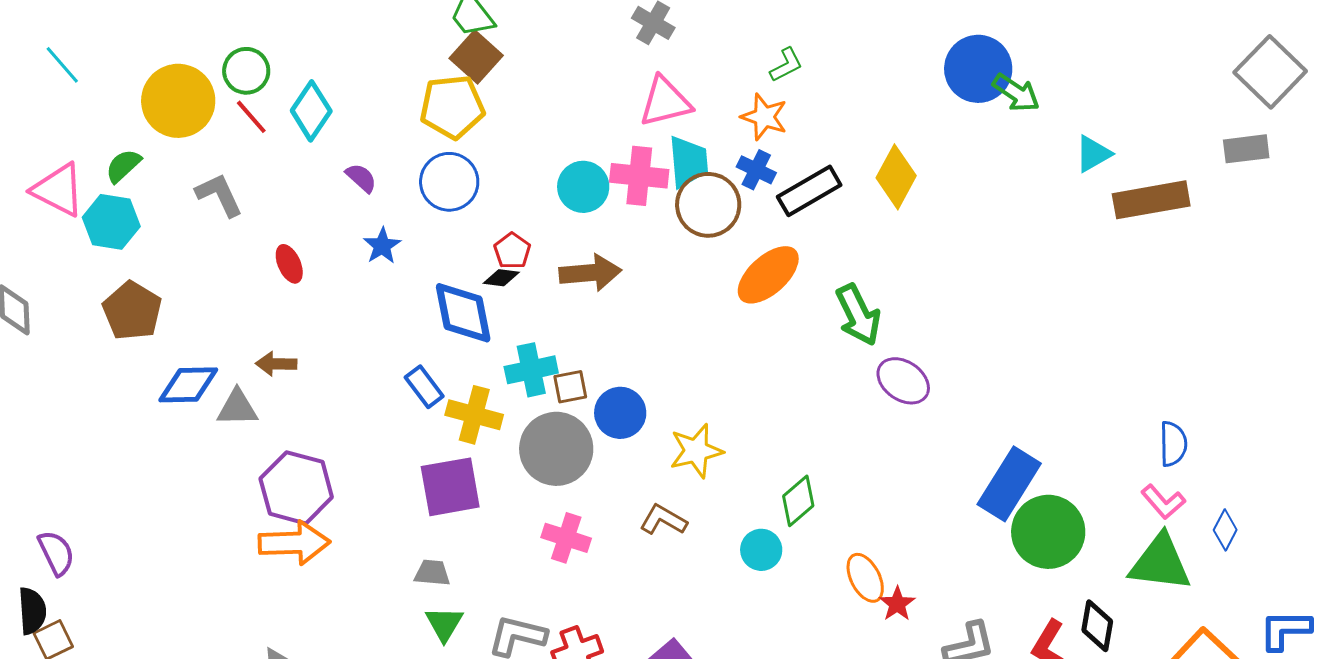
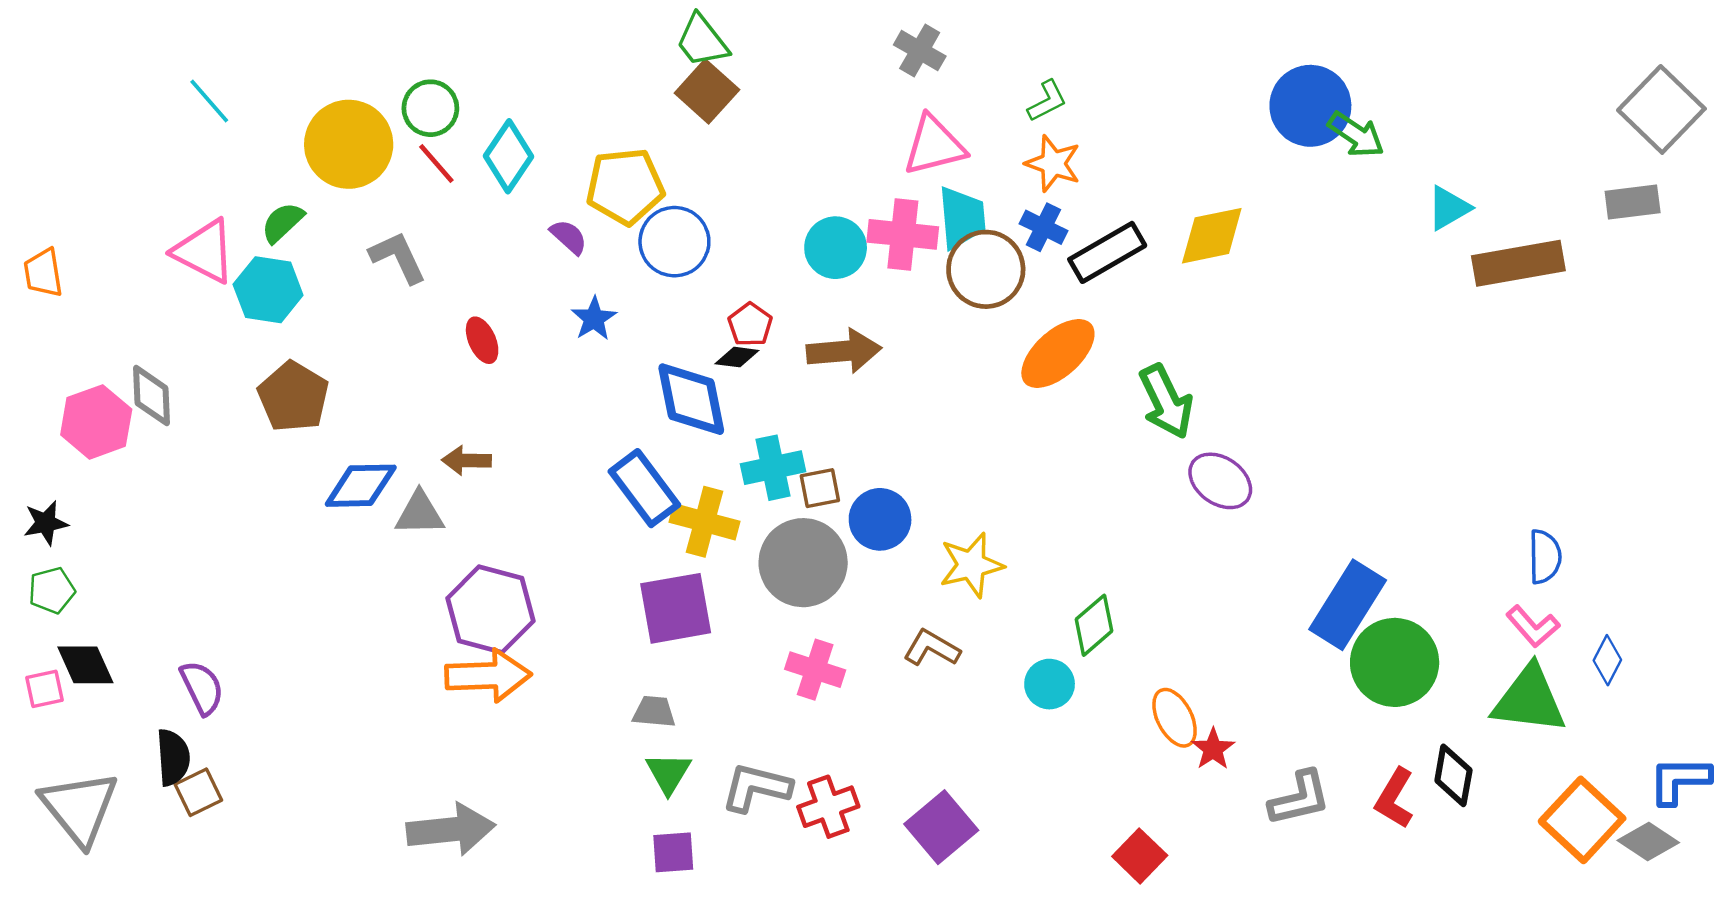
green L-shape: (786, 65) -> (1047, 101), moved
yellow pentagon: (452, 107) -> (625, 186), moved
yellow diamond: (896, 177) -> (1212, 236), turned 50
blue rectangle: (424, 387) -> (644, 488), size x1.5

